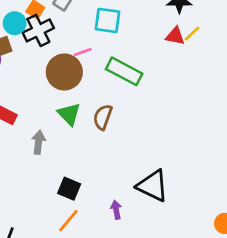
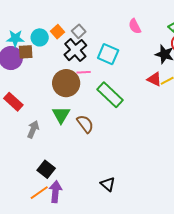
black cross: (38, 30) -> (75, 50), moved, turned -30
brown semicircle: (103, 117) -> (85, 124), turned 108
black triangle: (153, 186) -> (108, 184), size x0.6
purple arrow: (116, 210) -> (55, 192), moved, size x1.5

